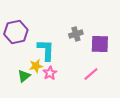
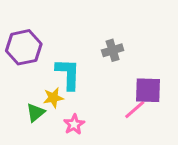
purple square: (100, 44) -> (148, 90), moved
pink star: (50, 73) -> (74, 124), moved

